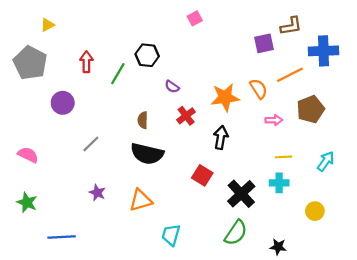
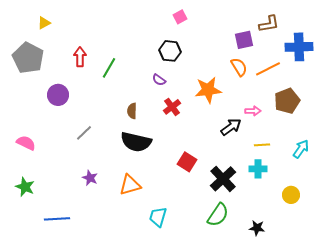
black hexagon: (147, 55) -> (170, 51), moved
orange semicircle: (259, 89) -> (239, 67), moved
black arrow: (221, 137) -> (231, 127), moved, turned 45

